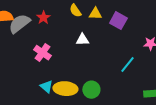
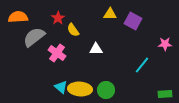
yellow semicircle: (75, 11) -> (73, 30), moved
gray semicircle: (19, 24) -> (34, 37), moved
white triangle: (82, 40) -> (96, 49), moved

